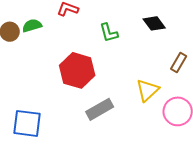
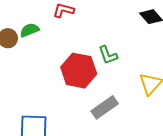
green L-shape: (109, 33) -> (108, 55), moved

